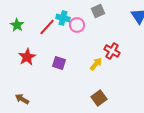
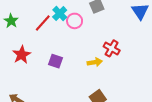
cyan cross: (63, 18) -> (60, 13), turned 32
yellow arrow: (96, 64) -> (95, 62), turned 40

